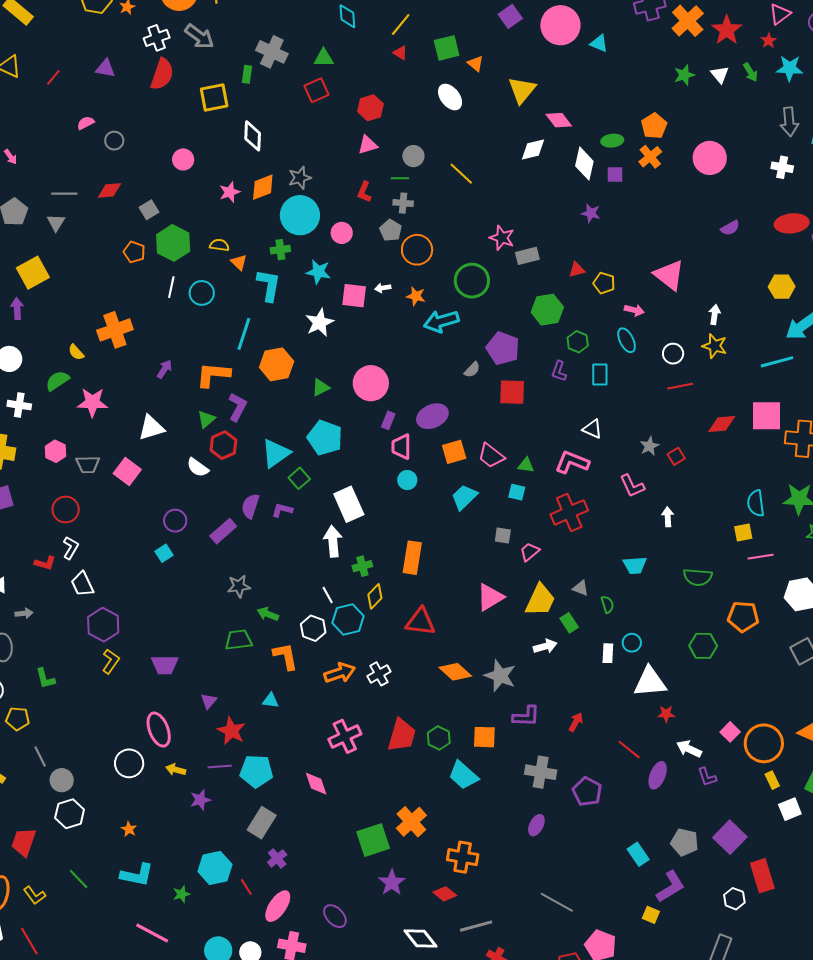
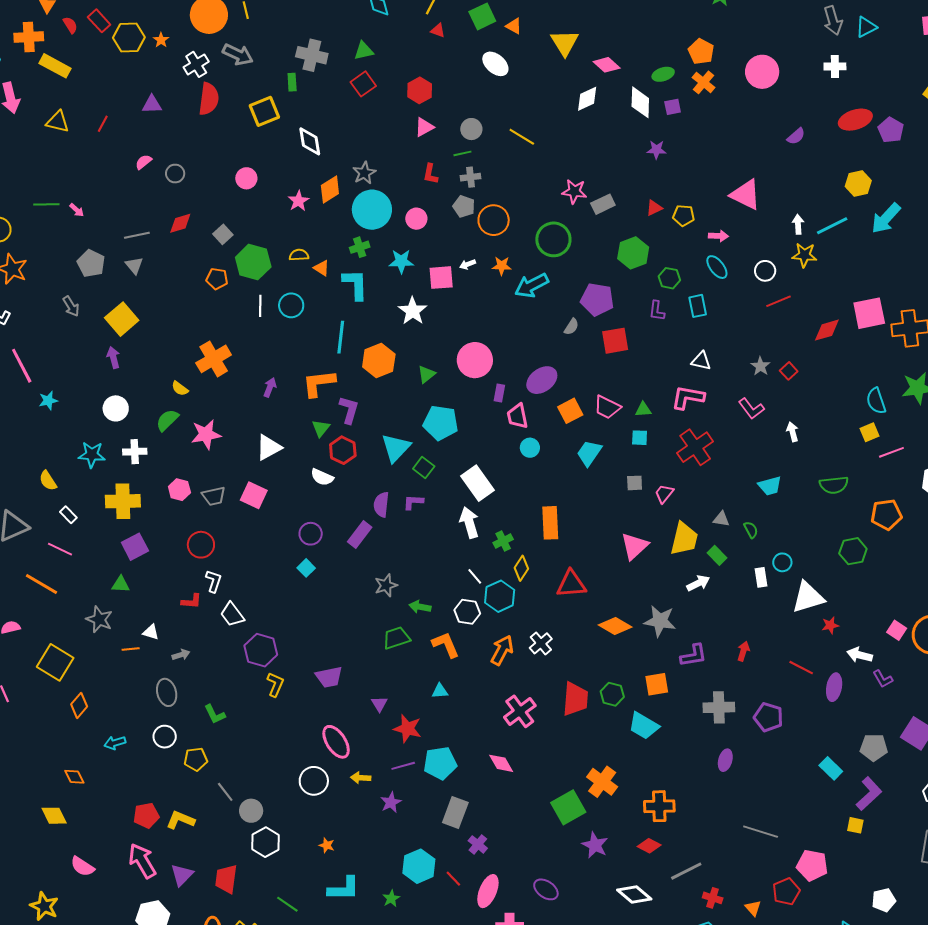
cyan line: (777, 362) -> (832, 226), moved
orange arrow: (340, 673) -> (502, 650), turned -32

